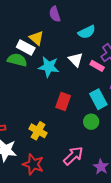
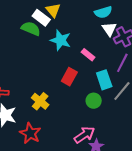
white triangle: (76, 60) -> (109, 29), moved
pink rectangle: (97, 66) -> (88, 55), moved
pink arrow: (73, 156) -> (84, 135), moved

